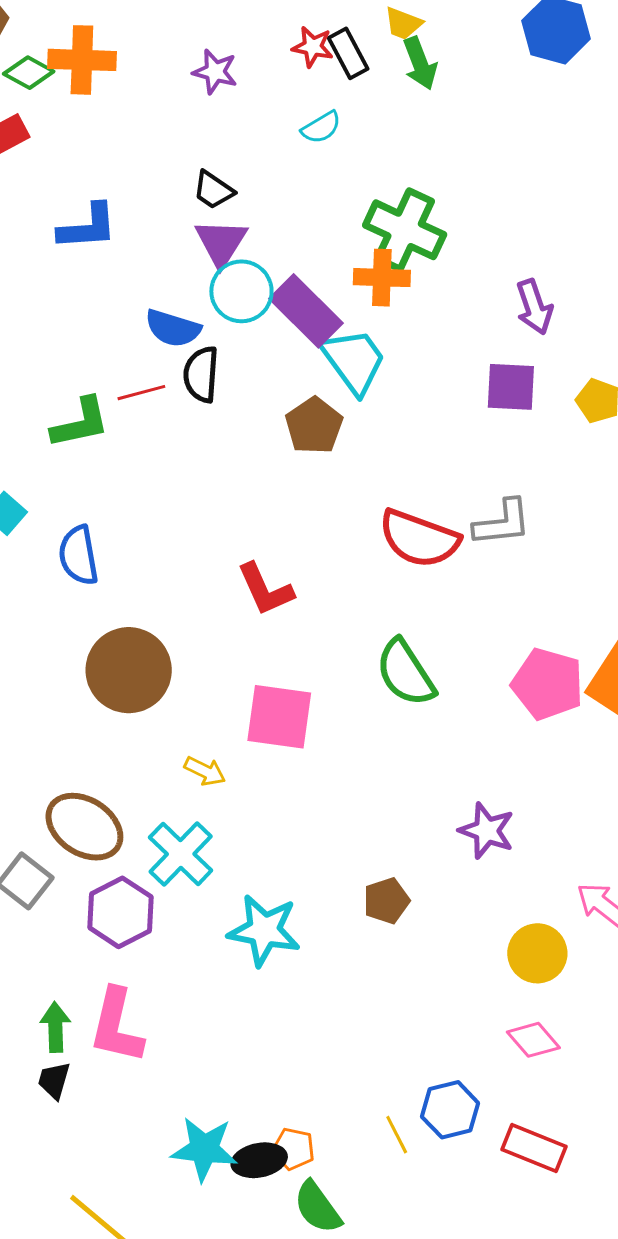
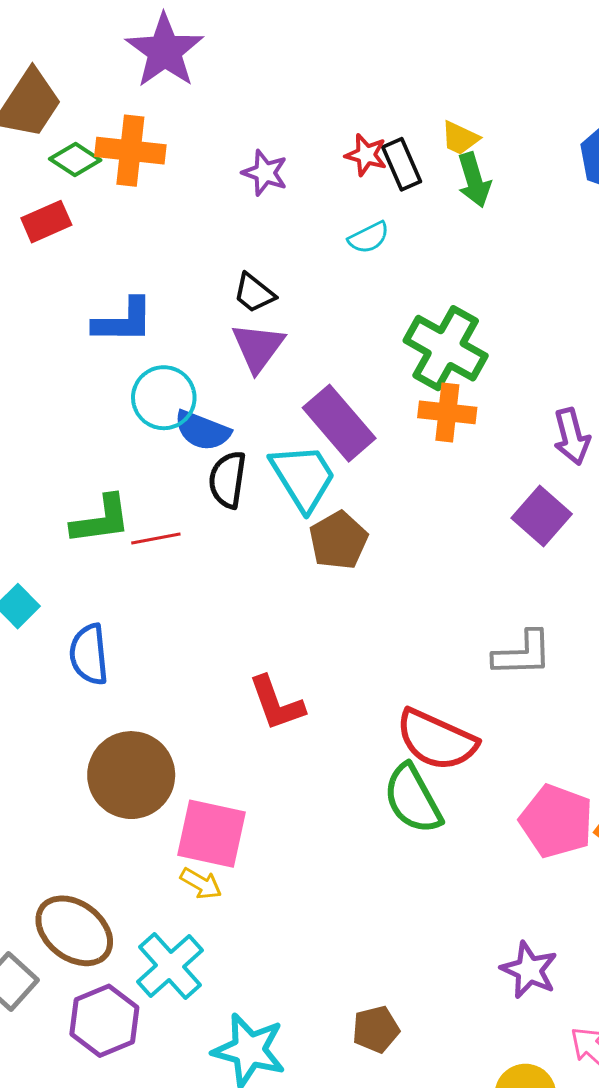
orange cross: (382, 278) -> (447, 412), moved
cyan circle: (241, 291) -> (164, 398), moved
cyan trapezoid: (354, 361) -> (303, 477), moved
purple square: (511, 387) -> (542, 516), turned 34
red line: (141, 393) -> (156, 538), moved
red semicircle: (419, 539) -> (436, 740), moved
pink square: (279, 717) -> (211, 834), moved
purple star: (487, 831) -> (529, 970), moved

